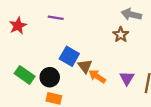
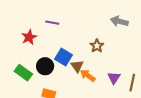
red star: (18, 26) -> (29, 37), moved
brown star: (121, 35) -> (97, 46), moved
black circle: (50, 77) -> (45, 66), moved

